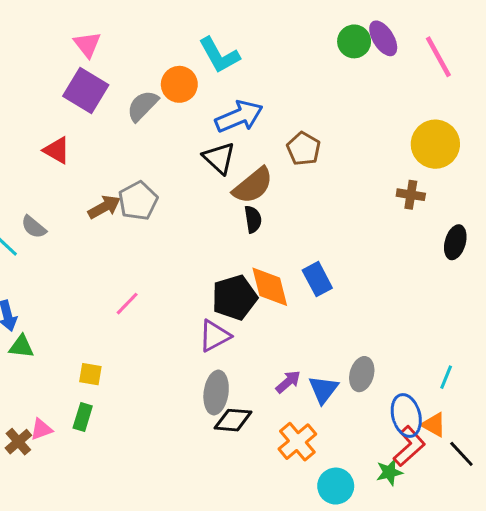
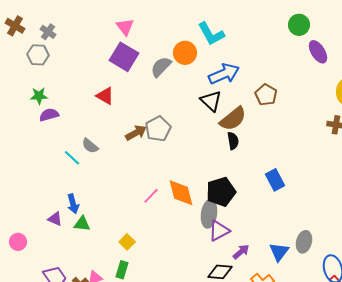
purple ellipse: (383, 38) -> (318, 52), moved
orange diamond: (270, 287) -> (181, 193), moved
purple triangle: (215, 336) -> (219, 231), moved
yellow square: (90, 374) -> (127, 242), turned 35
purple arrow: (288, 382) -> (241, 252), moved
gray ellipse: (216, 393) -> (209, 214), moved

